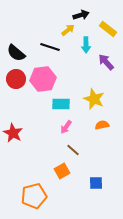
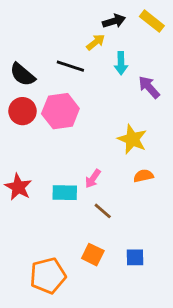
yellow rectangle: (108, 29) -> (152, 21), moved
cyan rectangle: (61, 104) -> (65, 193), moved
orange square: (62, 171) -> (93, 255), moved, turned -35

